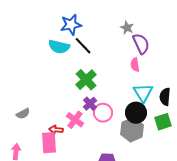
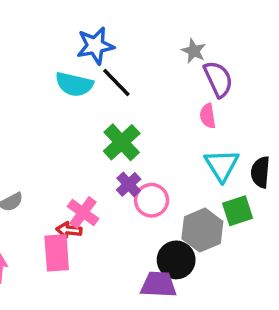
black circle: (136, 113) -> (176, 260), moved
pink cross: (75, 120) -> (83, 213), moved
green square: (163, 122) -> (238, 211), moved

